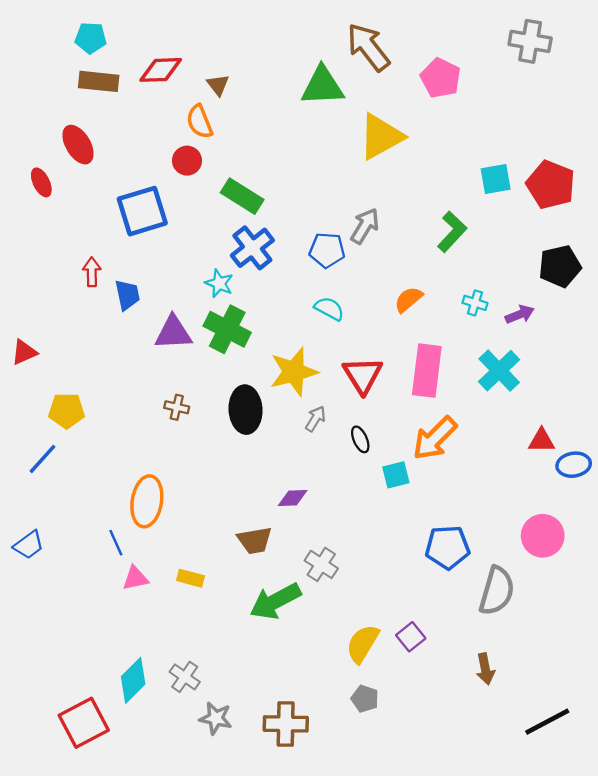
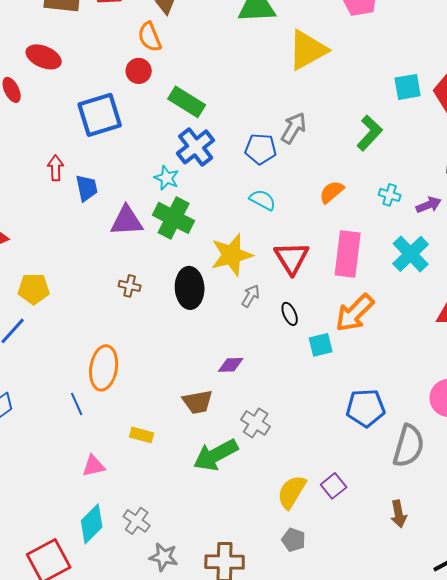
red ellipse: (78, 145) -> (44, 57), turned -36
pink triangle: (135, 578) -> (94, 466), moved

